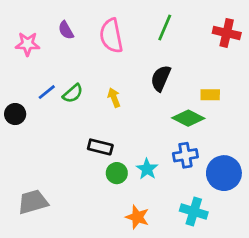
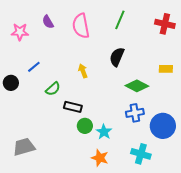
green semicircle: (73, 93) -> (53, 89), moved
yellow rectangle: (210, 95) -> (166, 69), moved
cyan star: (147, 169) -> (104, 132), moved

